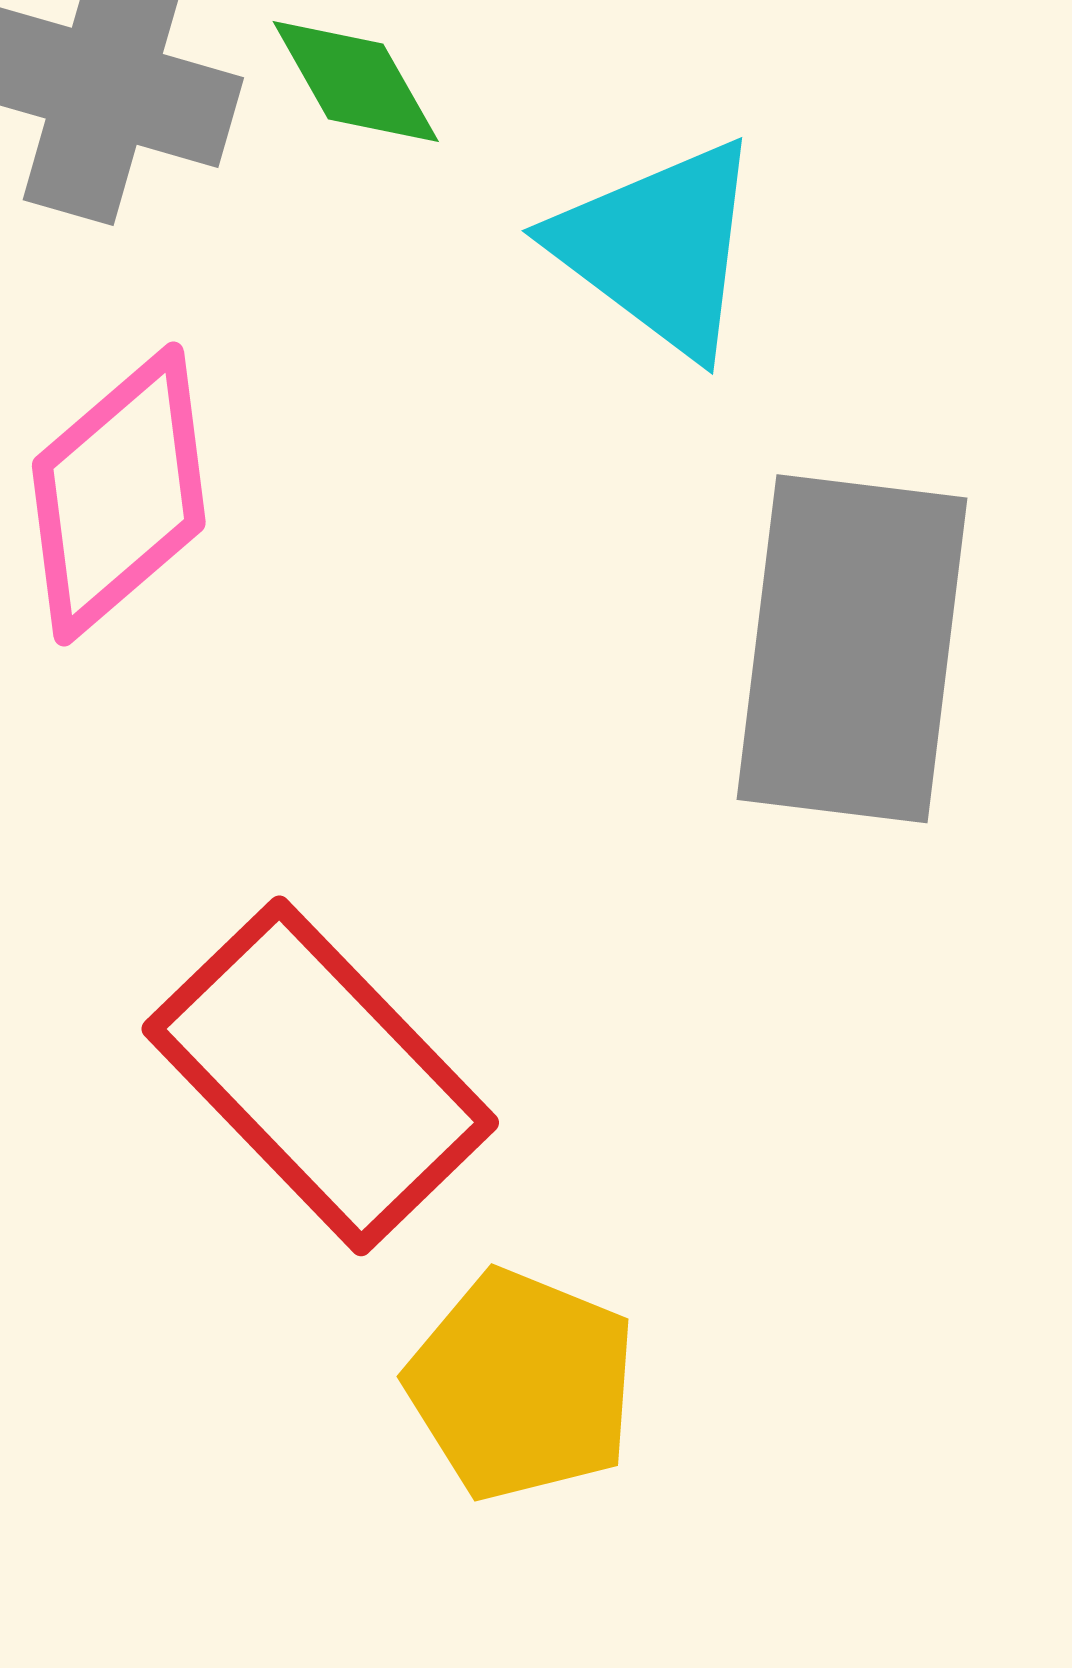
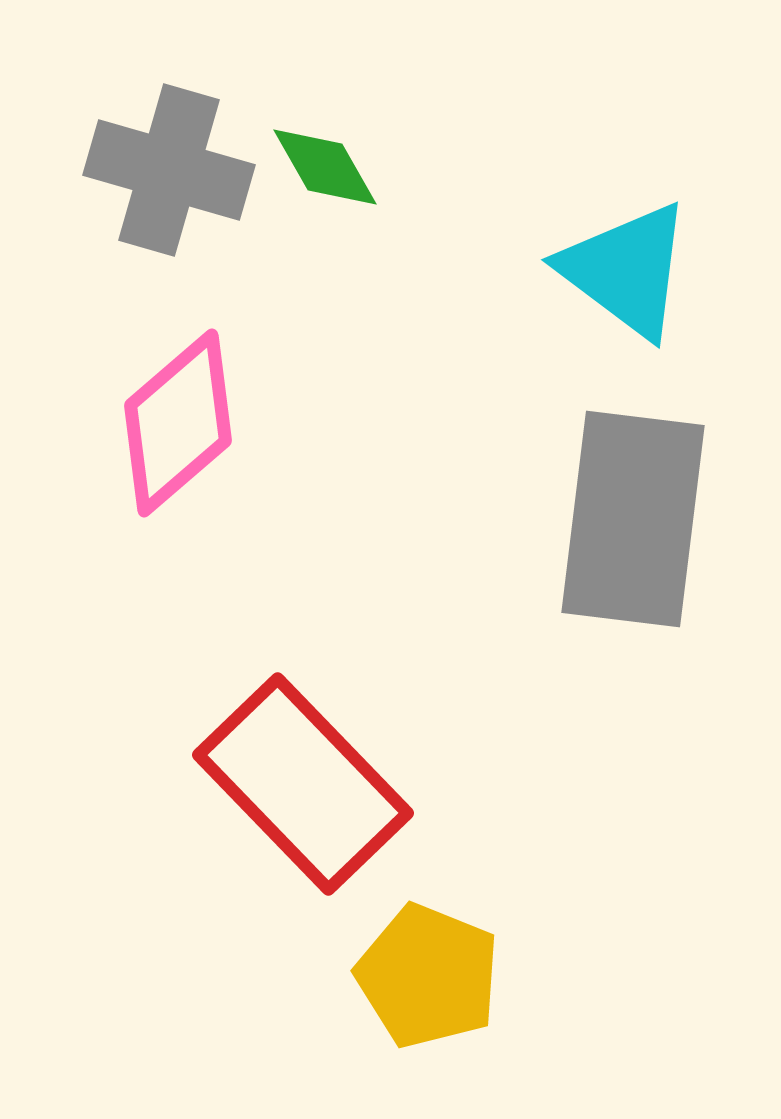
cyan triangle: (659, 247) -> (626, 270), moved

